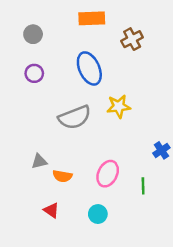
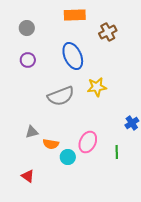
red triangle: (51, 210) -> (28, 176), moved
cyan circle: (98, 214) -> (68, 157), moved

